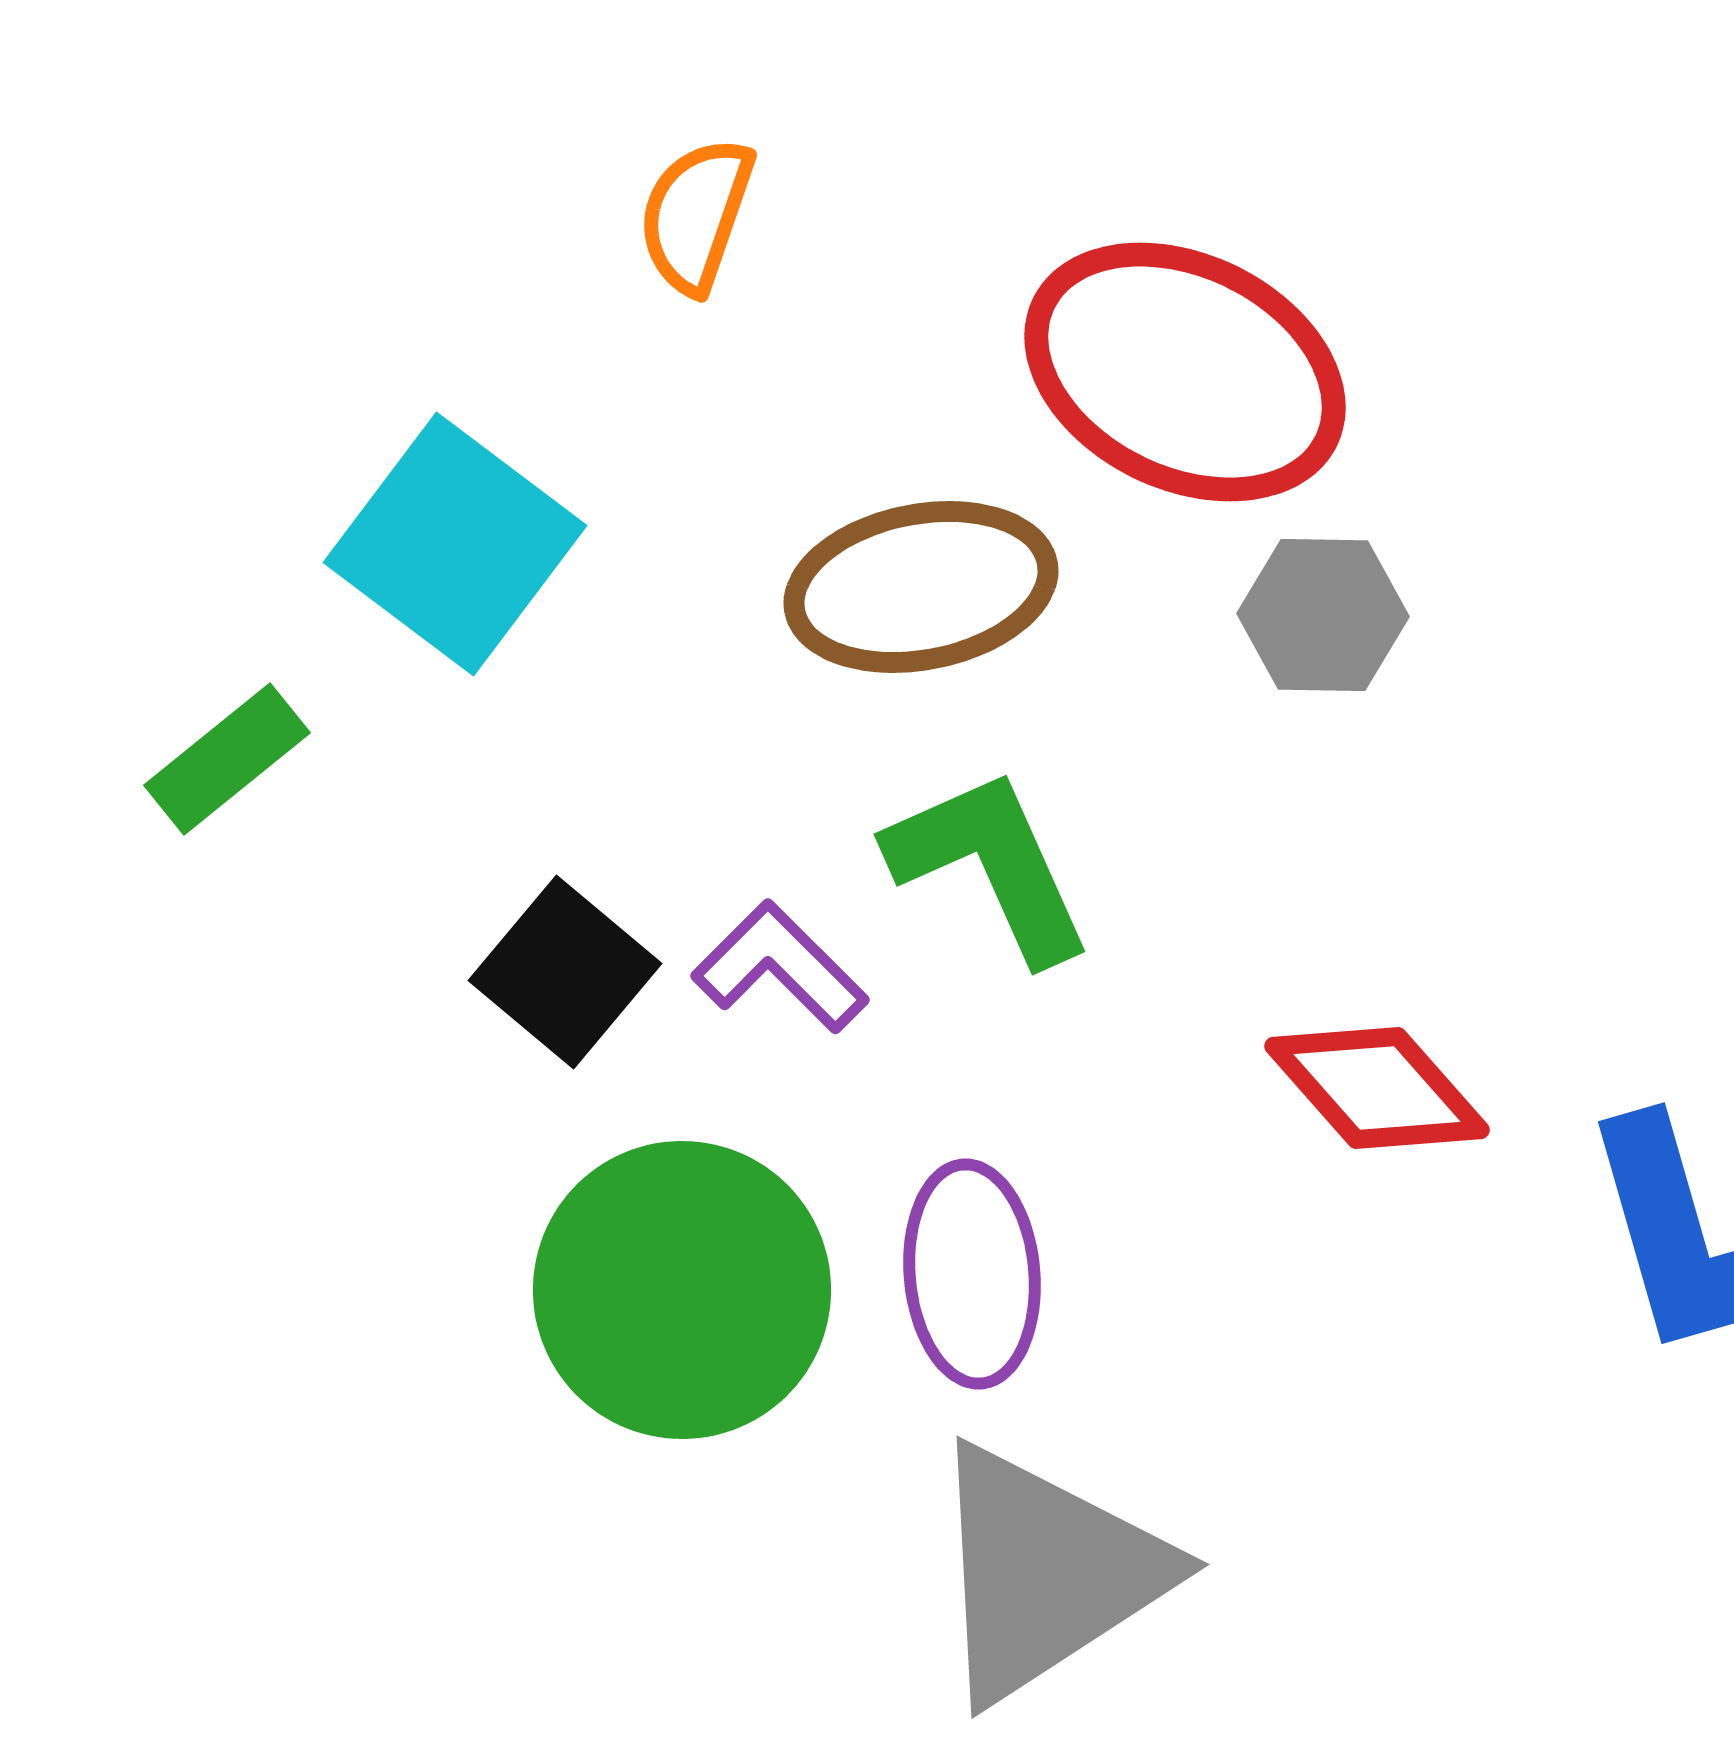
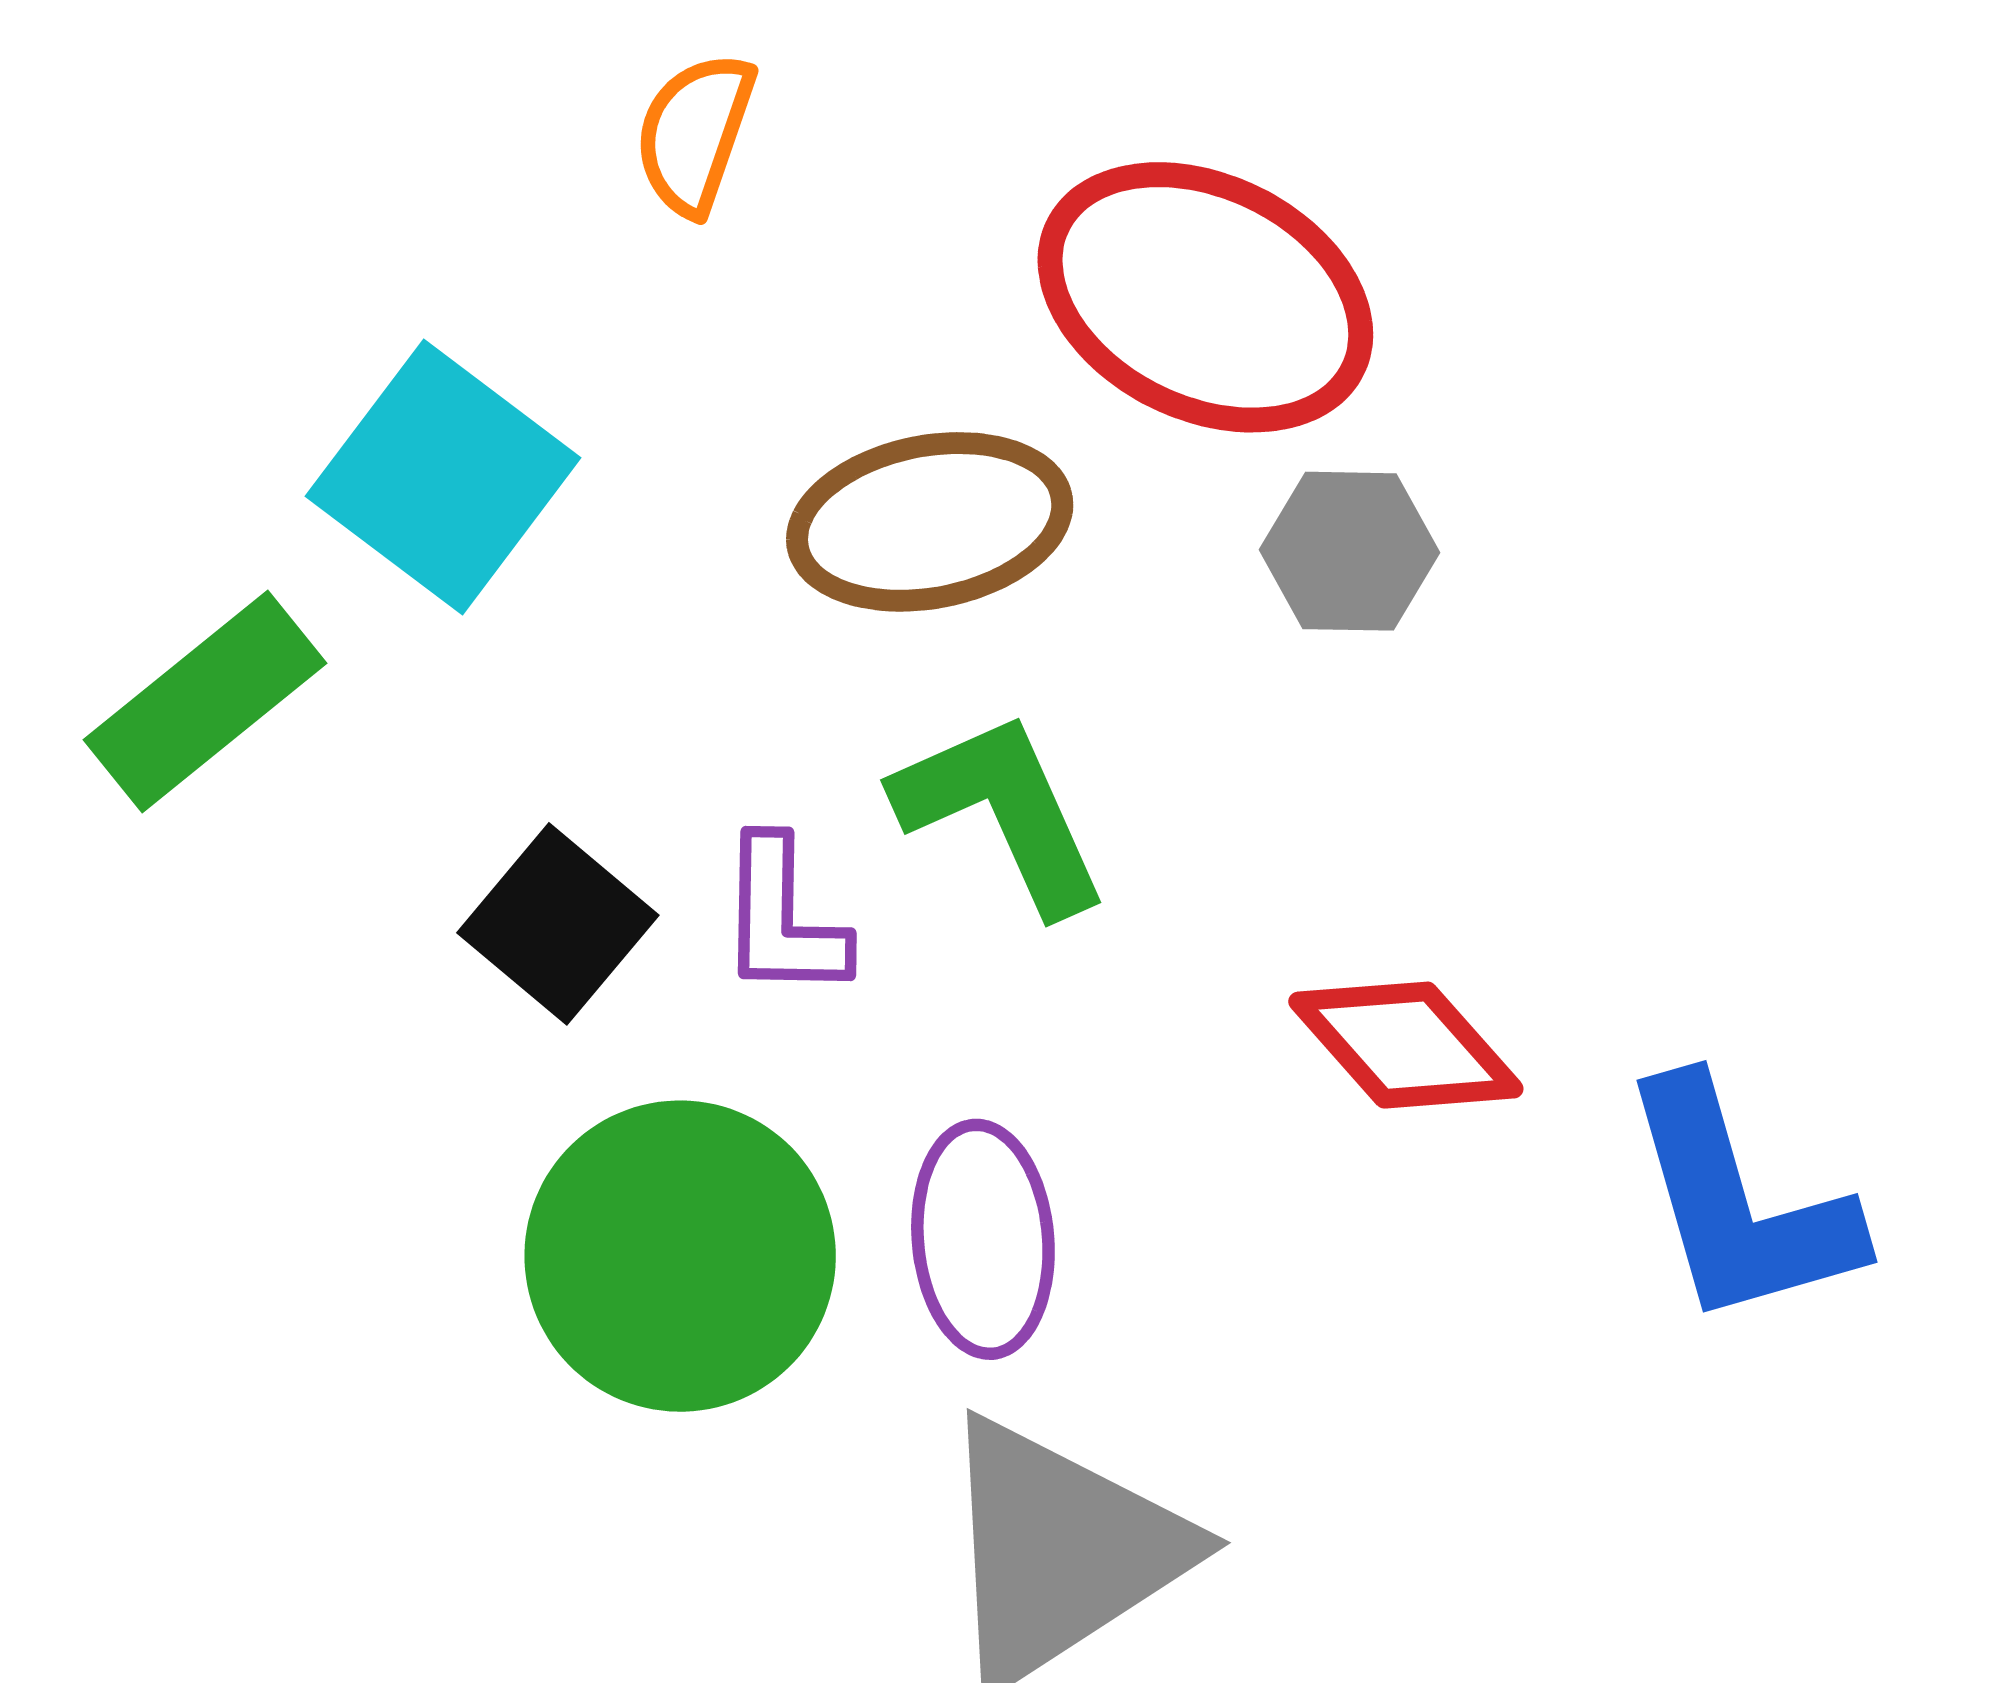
green rectangle: (227, 759) -> (205, 702), size x1.4
purple L-shape: (780, 967) -> (782, 919), turned -134

